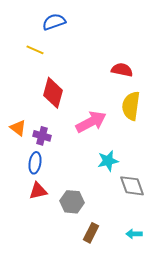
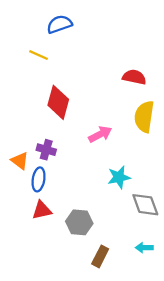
pink arrow: (91, 122) -> (100, 134), size x0.7
orange triangle: (18, 128) -> (20, 161), moved
cyan arrow: (134, 234) -> (144, 248), moved

